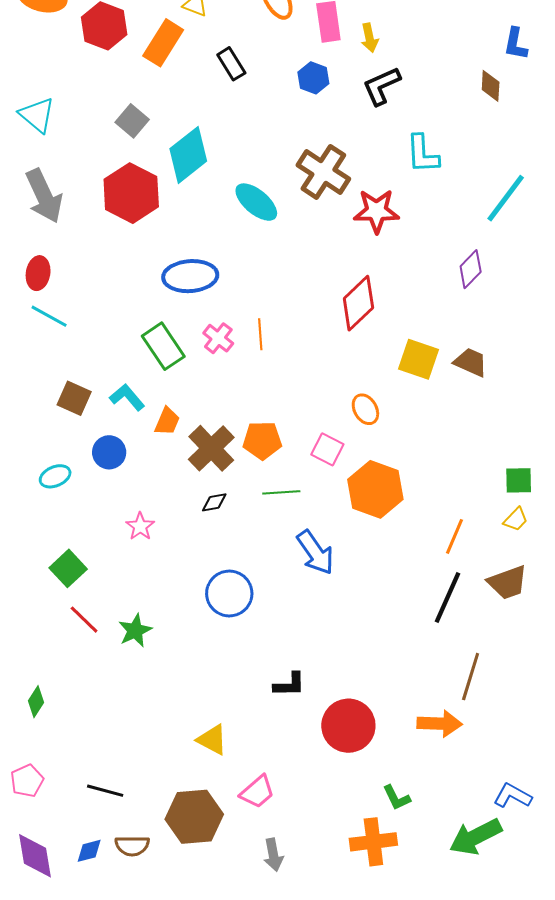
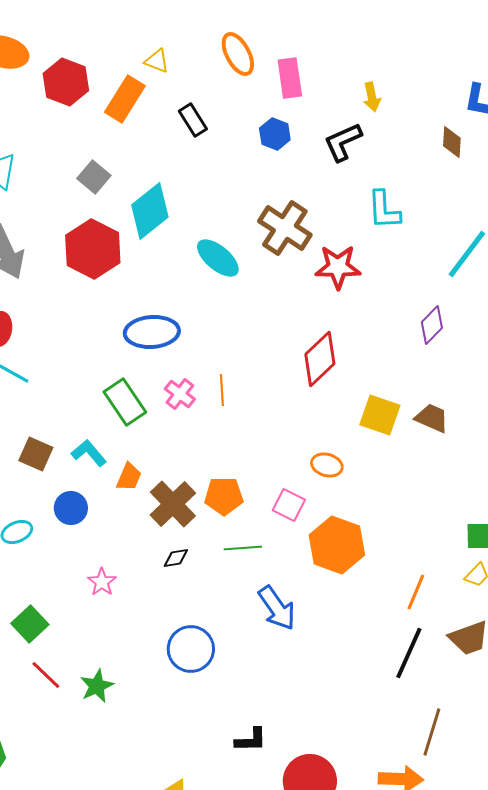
yellow arrow: (369, 38) -> (372, 97), moved
orange ellipse: (365, 409) -> (327, 465), turned -44

